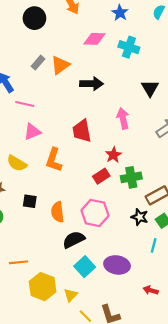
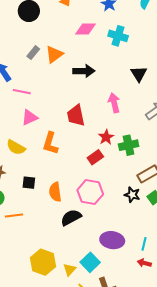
green cross: (131, 177) -> (129, 145), moved
cyan line: (154, 245) -> (144, 244), moved
orange line: (18, 262) -> (14, 215), moved
cyan square: (85, 267) -> (90, 262), moved

